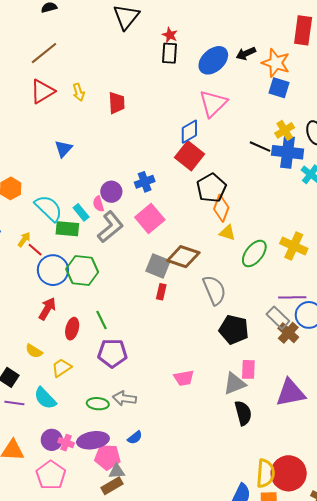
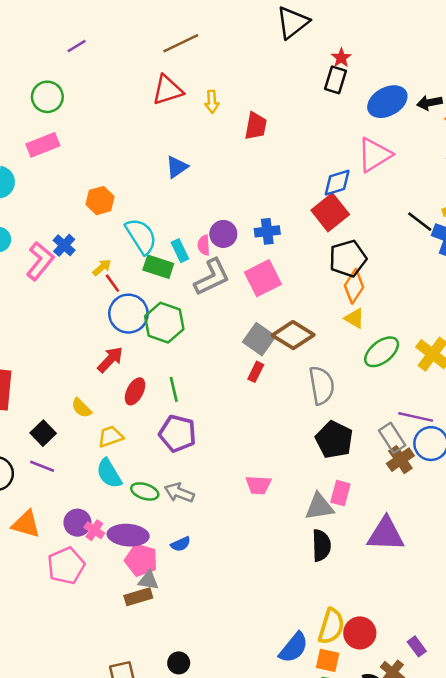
cyan semicircle: (45, 398) -> (109, 473), moved
red circle: (289, 473) -> (360, 633), size x0.7

